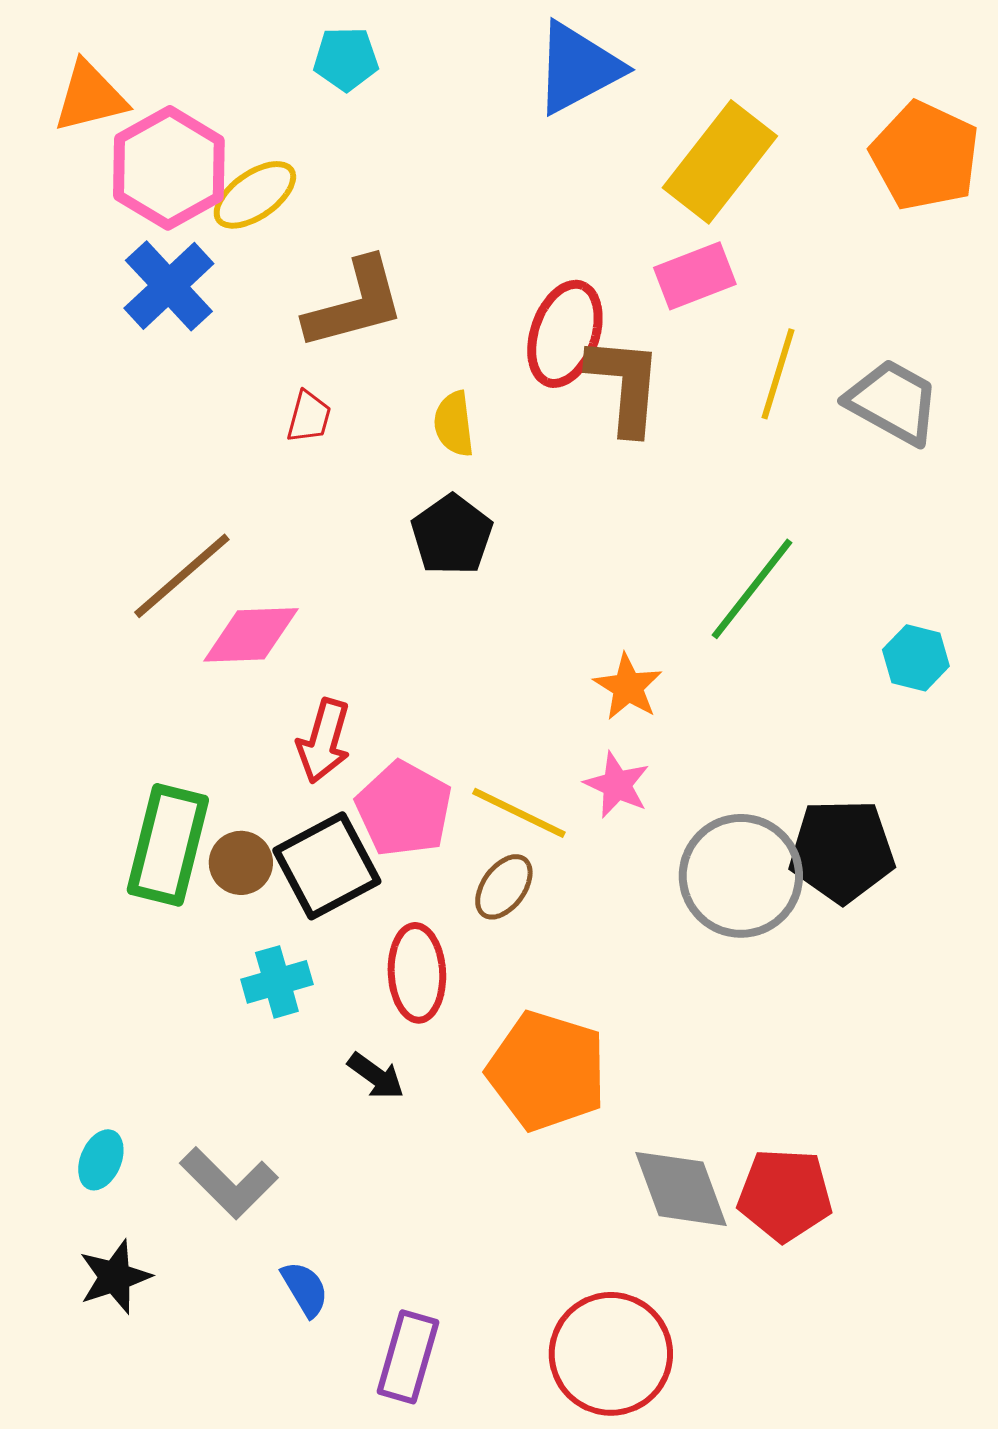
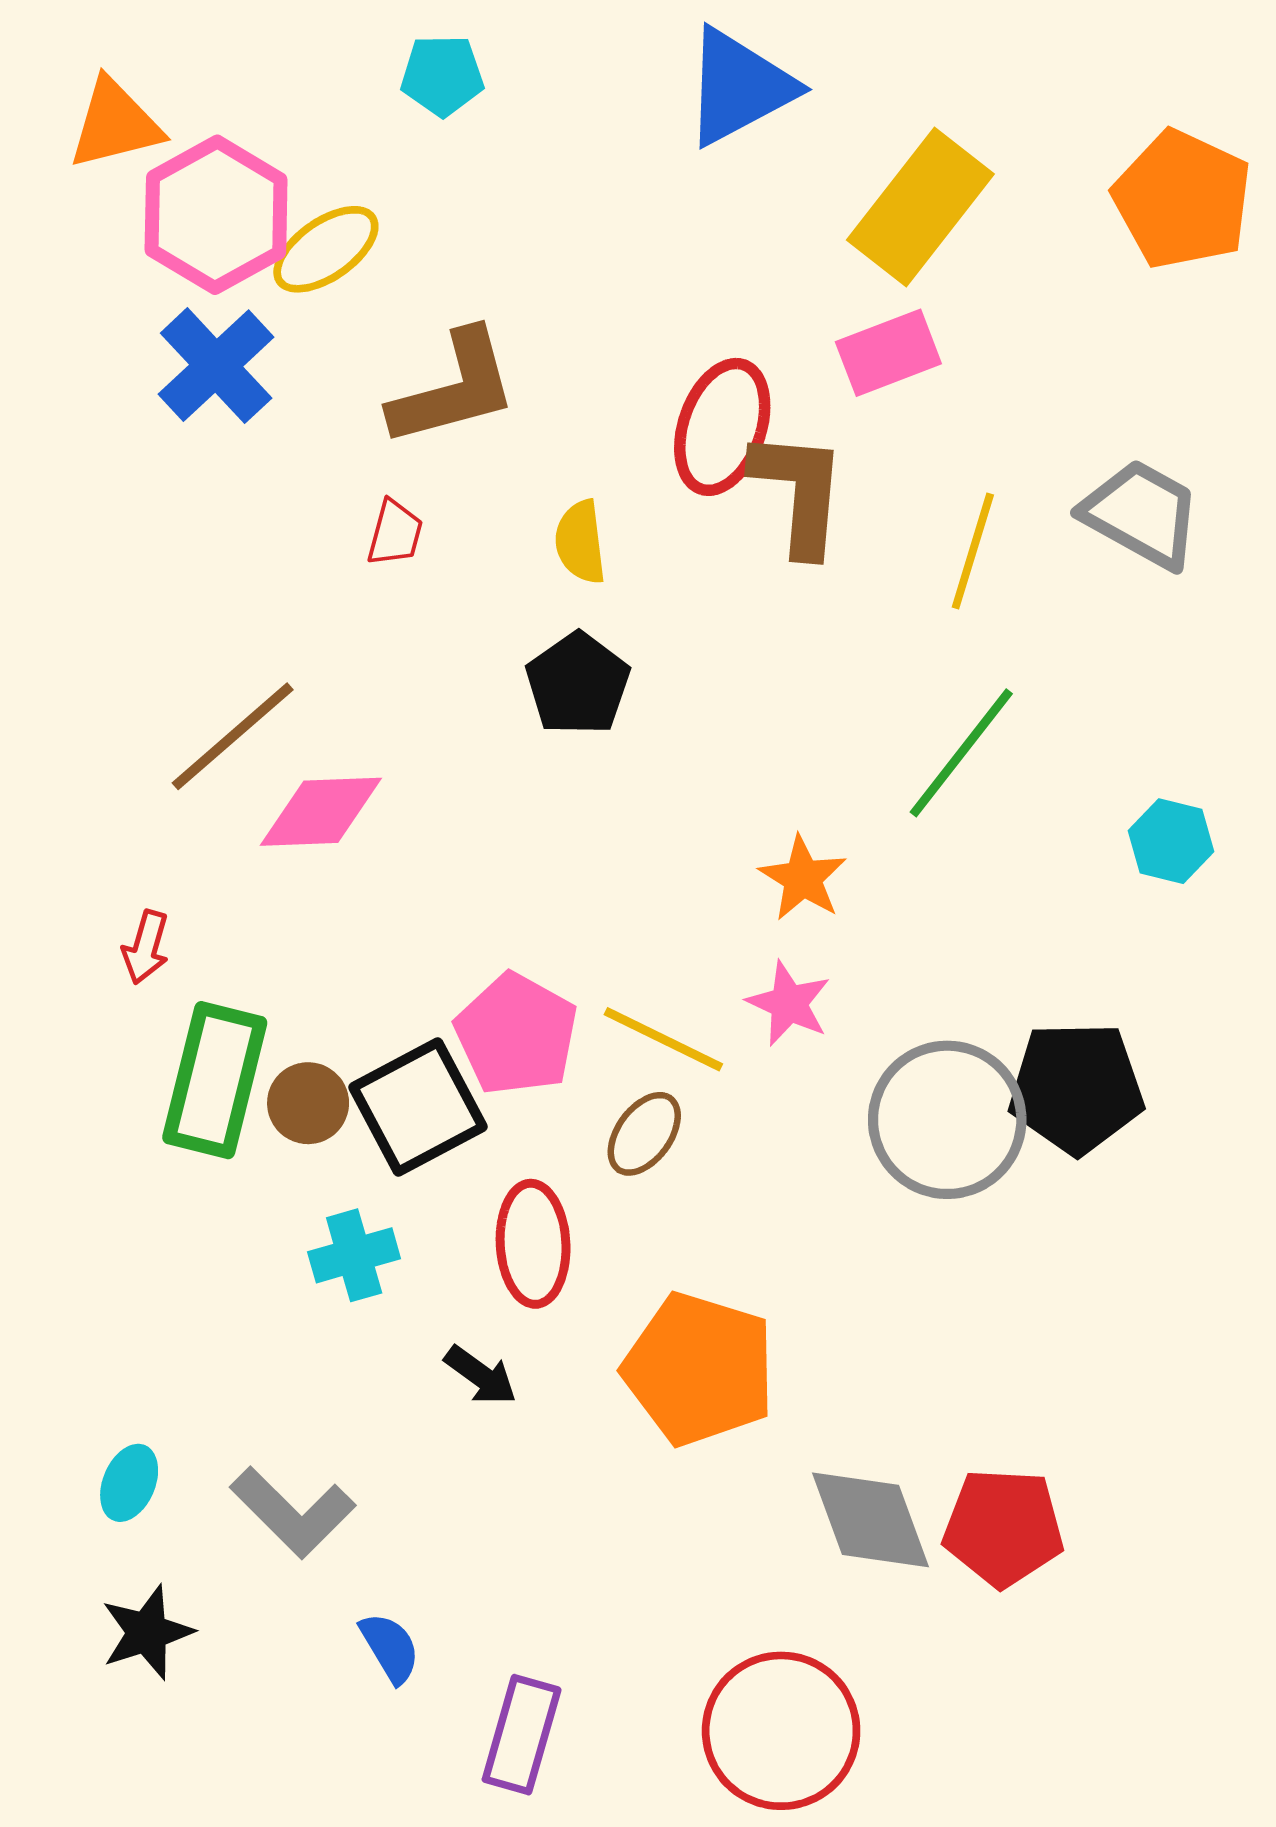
yellow line: (778, 374) -> (973, 551), moved
red arrow: (324, 741) -> (146, 947), moved, size x0.7

